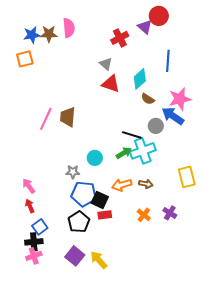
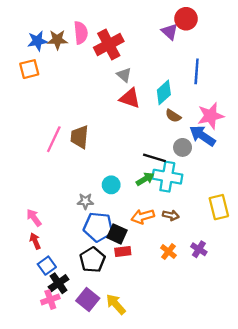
red cross: (120, 38) -> (109, 44), moved, size x1.4
cyan cross: (143, 151) -> (167, 177), turned 30
black cross: (34, 242) -> (58, 283), moved, turned -30
pink cross: (34, 256) -> (50, 300), moved

